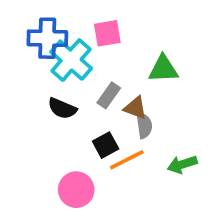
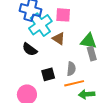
gray rectangle: (109, 95) -> (92, 54), moved, turned -64
brown triangle: (135, 108) -> (59, 39), moved
orange line: (127, 160) -> (74, 83), moved

